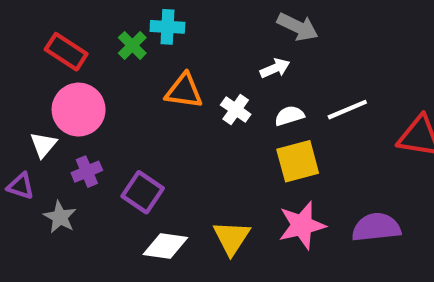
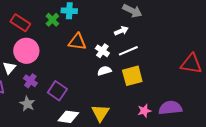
white line: (347, 110) -> (128, 51), moved
white semicircle: (289, 116) -> (104, 71), moved
purple cross: (87, 172) -> (30, 81), turned -32
gray star: (60, 217) -> (27, 104), moved
pink star: (302, 225) -> (144, 111), moved, size x0.6

